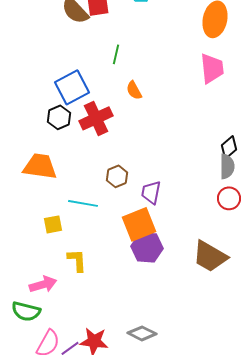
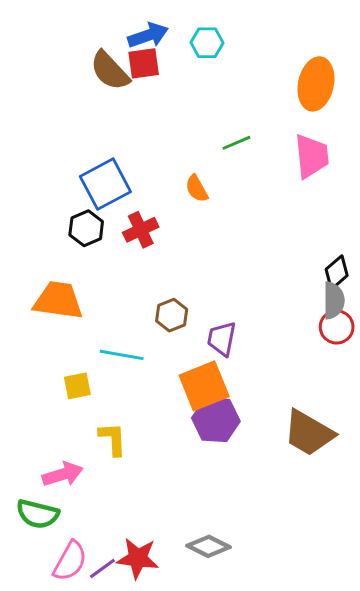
green line: (116, 54) -> (236, 143), moved, turned 54
red cross: (96, 118) -> (141, 230), size x0.7
red circle: (229, 198) -> (337, 327), moved

